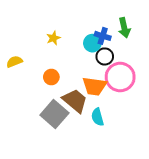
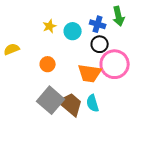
cyan circle: (92, 43) -> (73, 31), moved
brown trapezoid: (75, 101) -> (71, 104), moved

